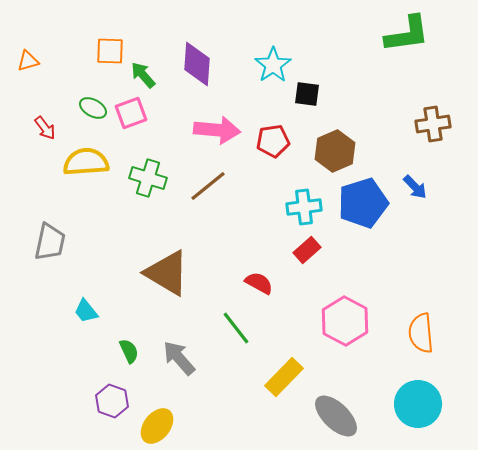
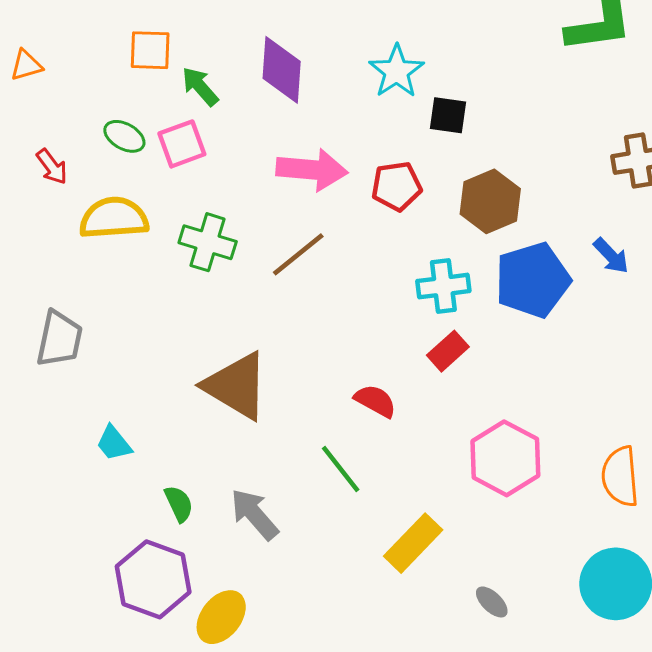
purple hexagon: (112, 401) -> (153, 579), size x1.5
gray ellipse: (336, 416) -> (492, 602), size x0.5

